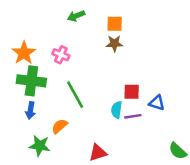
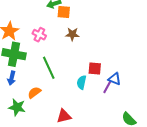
orange square: (115, 24) -> (64, 12), moved
brown star: (114, 43) -> (72, 34), moved
purple line: (133, 116) -> (107, 87), moved, turned -56

